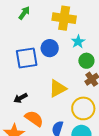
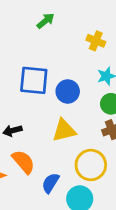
yellow cross: (64, 18) -> (96, 41), size x0.6
blue circle: (50, 48) -> (68, 91), moved

